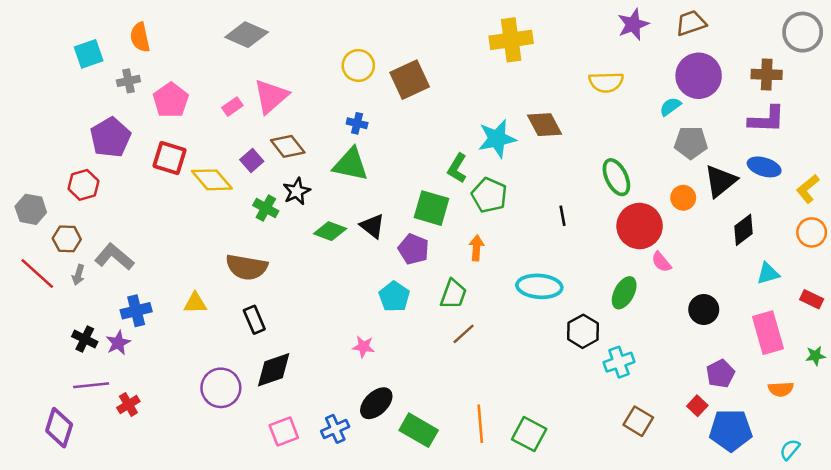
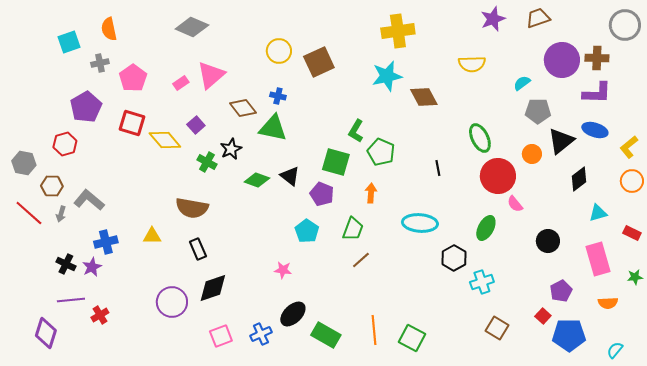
purple circle: (699, 76) -> (562, 60), moved
cyan star: (497, 139) -> (387, 76), moved
brown diamond: (288, 146) -> (243, 108), moved

